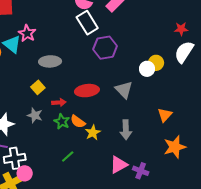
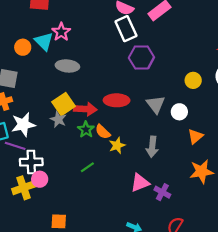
gray ellipse: (50, 61) -> (67, 66), moved
white circle: (147, 69) -> (179, 112), moved
yellow square: (38, 87) -> (64, 104), moved, size x1.5
red arrow: (59, 102) -> (85, 109), size x1.5

